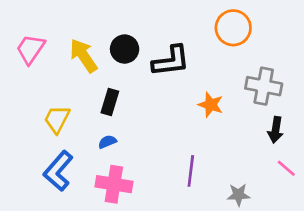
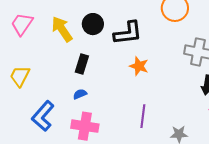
orange star: (211, 105) -> (139, 66), moved
yellow trapezoid: (57, 119) -> (20, 76), moved

